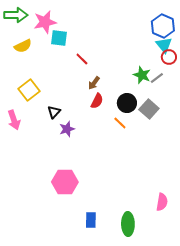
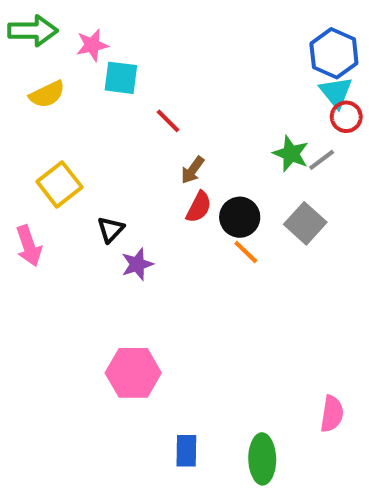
pink star: (45, 22) -> (92, 45), size x0.7
black circle: (127, 103) -> (240, 217), moved

